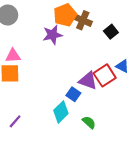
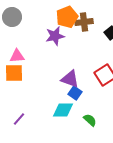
brown cross: (83, 20) -> (84, 22), turned -30
purple triangle: (88, 81) -> (70, 79), moved
cyan diamond: (61, 112) -> (63, 110), turned 45

